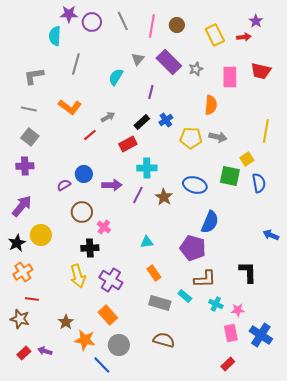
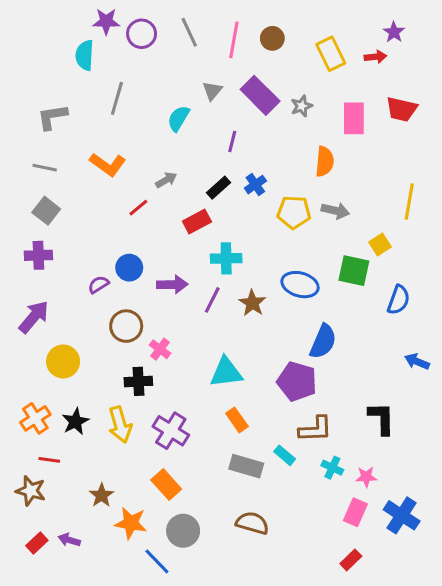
blue semicircle: (259, 183) -> (398, 300), moved, turned 30
cyan triangle: (147, 242) -> (226, 372), size x1.6
black star: (17, 243) -> (75, 421), moved
pink rectangle: (231, 333) -> (355, 512), turned 36

